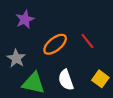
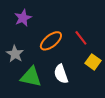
yellow square: (100, 79) -> (93, 62), moved

